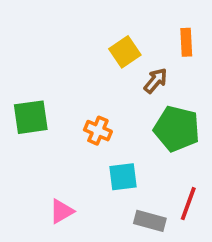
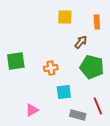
yellow square: (125, 52) -> (65, 17), moved, turned 35
orange cross: (98, 131) -> (51, 68), turned -32
red line: (188, 204) -> (98, 106), turned -42

